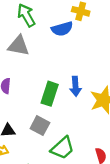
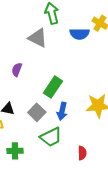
blue arrow: (75, 86) -> (62, 111), moved

